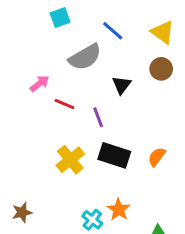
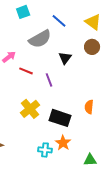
black rectangle: (114, 155) -> (60, 118), moved
orange semicircle: (157, 157) -> (89, 107), turned -32
cyan cross: (92, 220) -> (45, 150), turned -32

